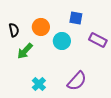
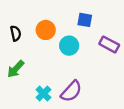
green arrow: (25, 51) -> (16, 69), moved
purple semicircle: (77, 81) -> (71, 91), moved

